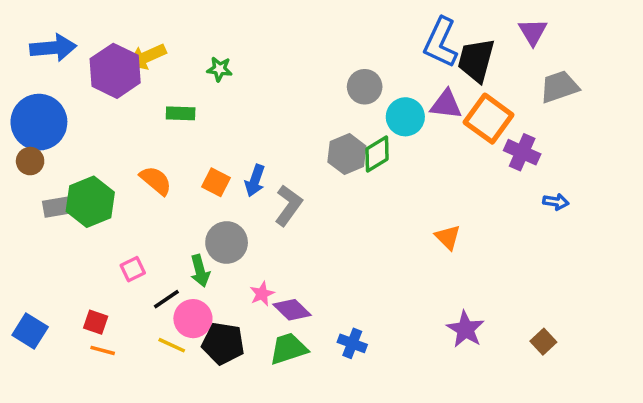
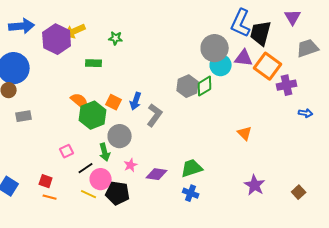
gray circle: (365, 87) -> (215, 48), moved, size x1.4
purple cross: (522, 152) -> (287, 85), turned -36
green hexagon: (90, 202) -> (93, 115), moved
pink star: (262, 294) -> (131, 165), moved
purple diamond: (292, 310) -> (157, 174), turned -35
green trapezoid: (289, 349) -> (192, 168), moved

